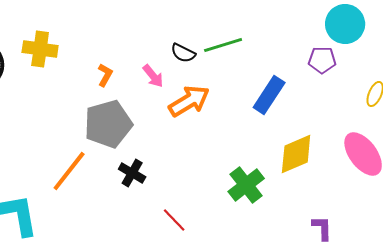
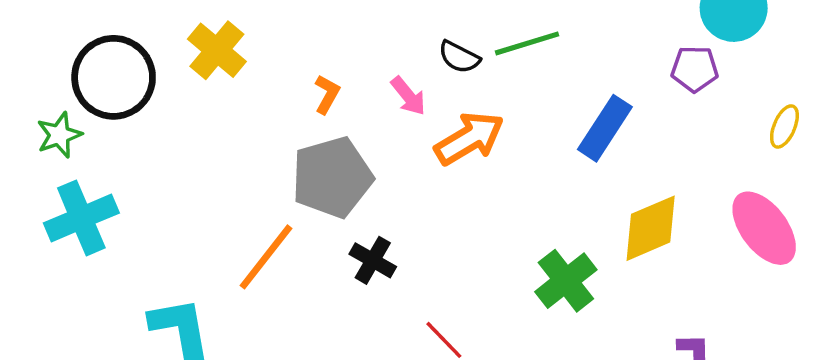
yellow cross: (40, 49) -> (217, 50), turned 32

